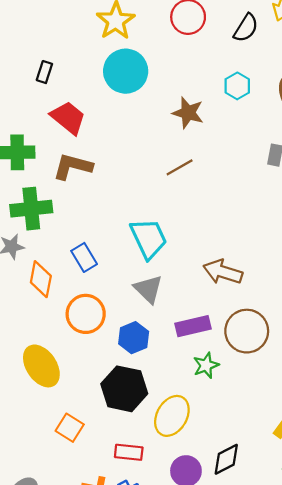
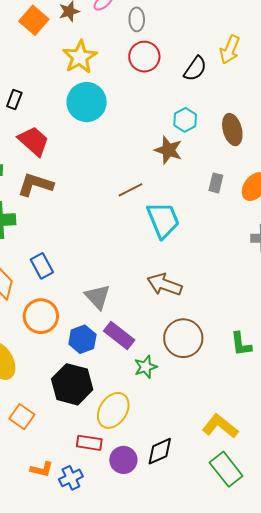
brown star: (188, 113) -> (168, 150), moved
cyan trapezoid: (149, 238) -> (163, 220), moved
purple rectangle: (193, 326) -> (119, 336), moved, turned 48
red rectangle: (129, 452) -> (89, 443), moved

